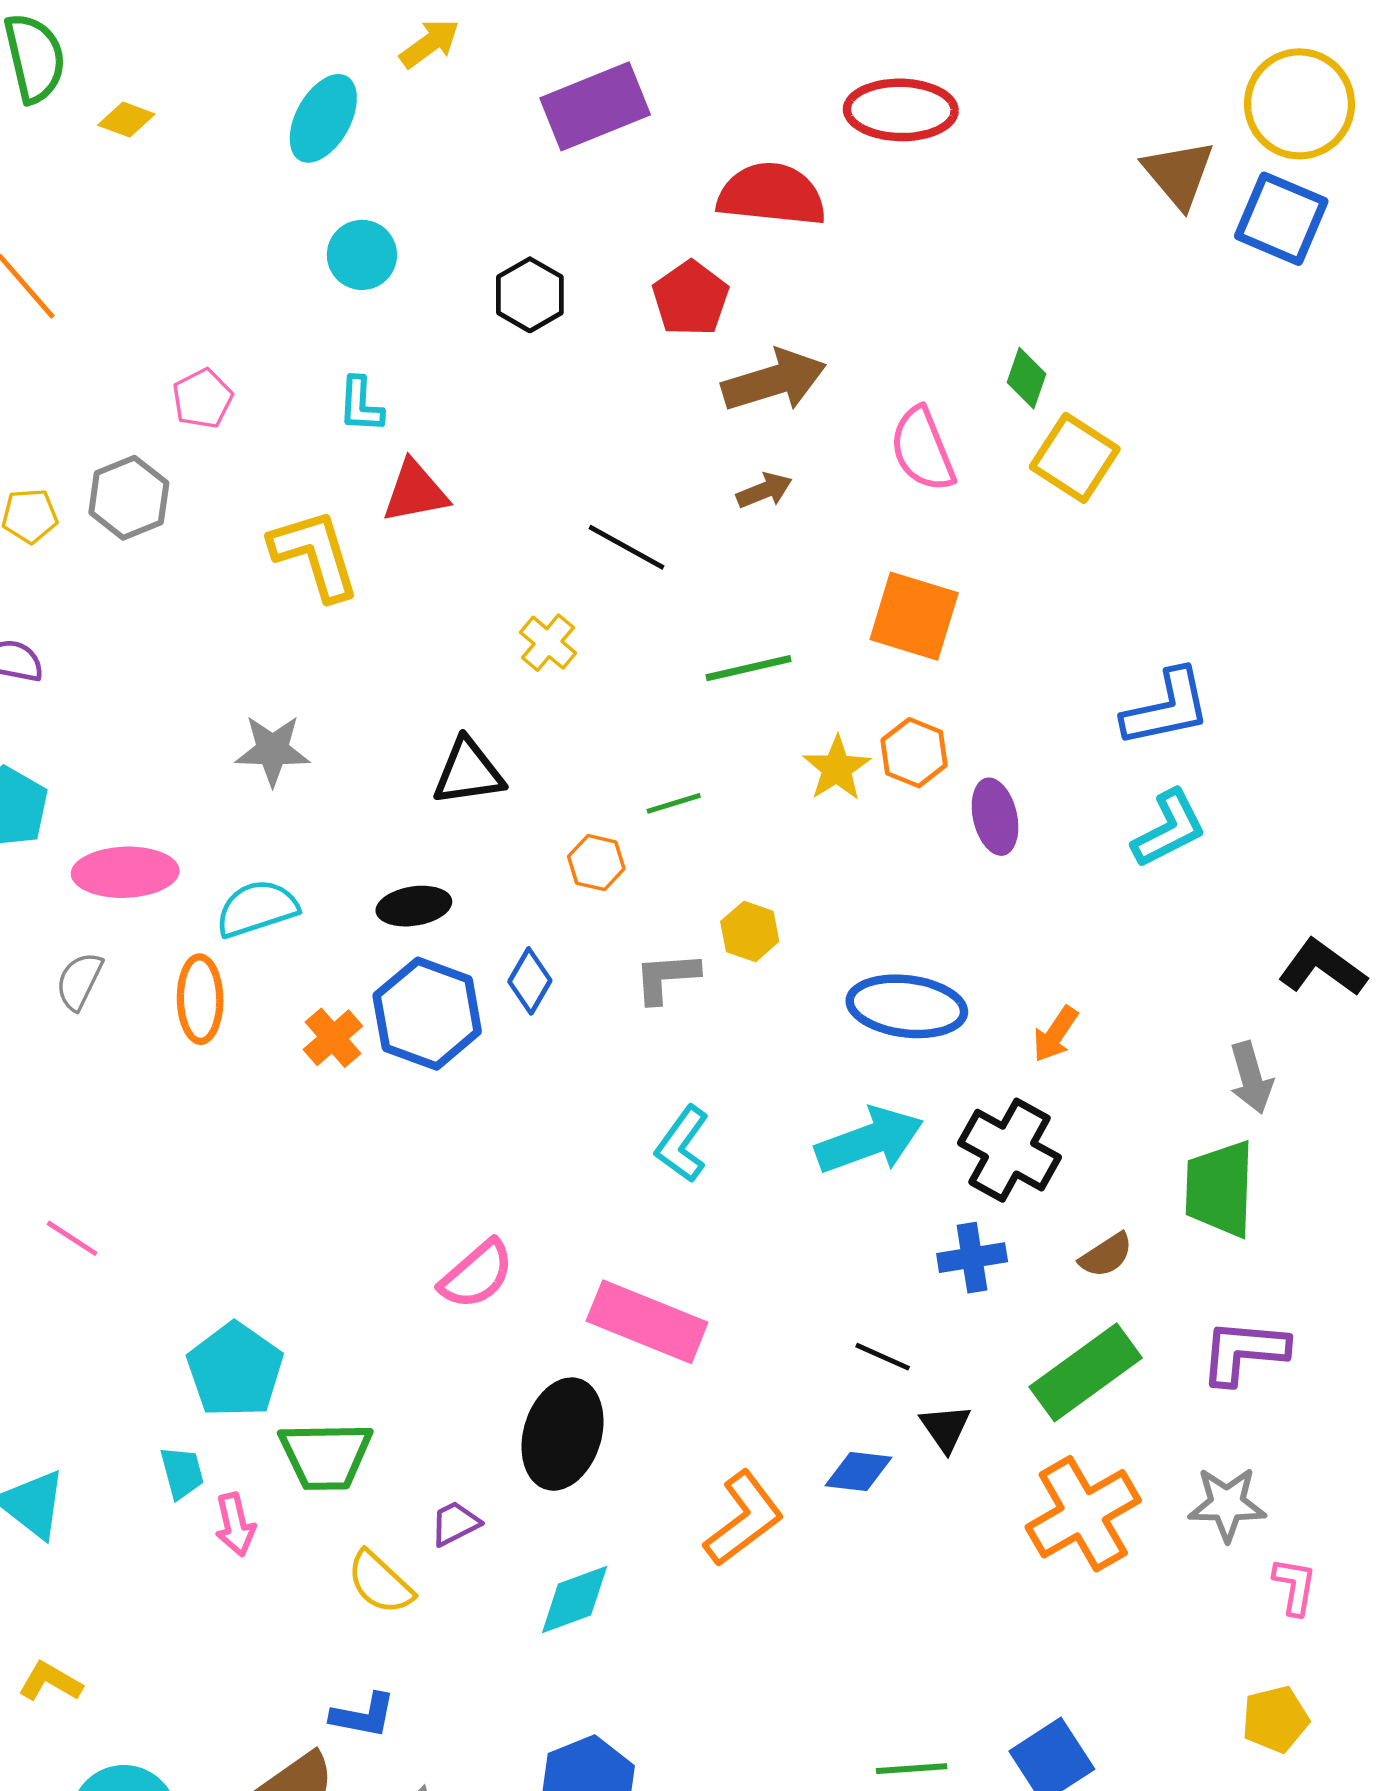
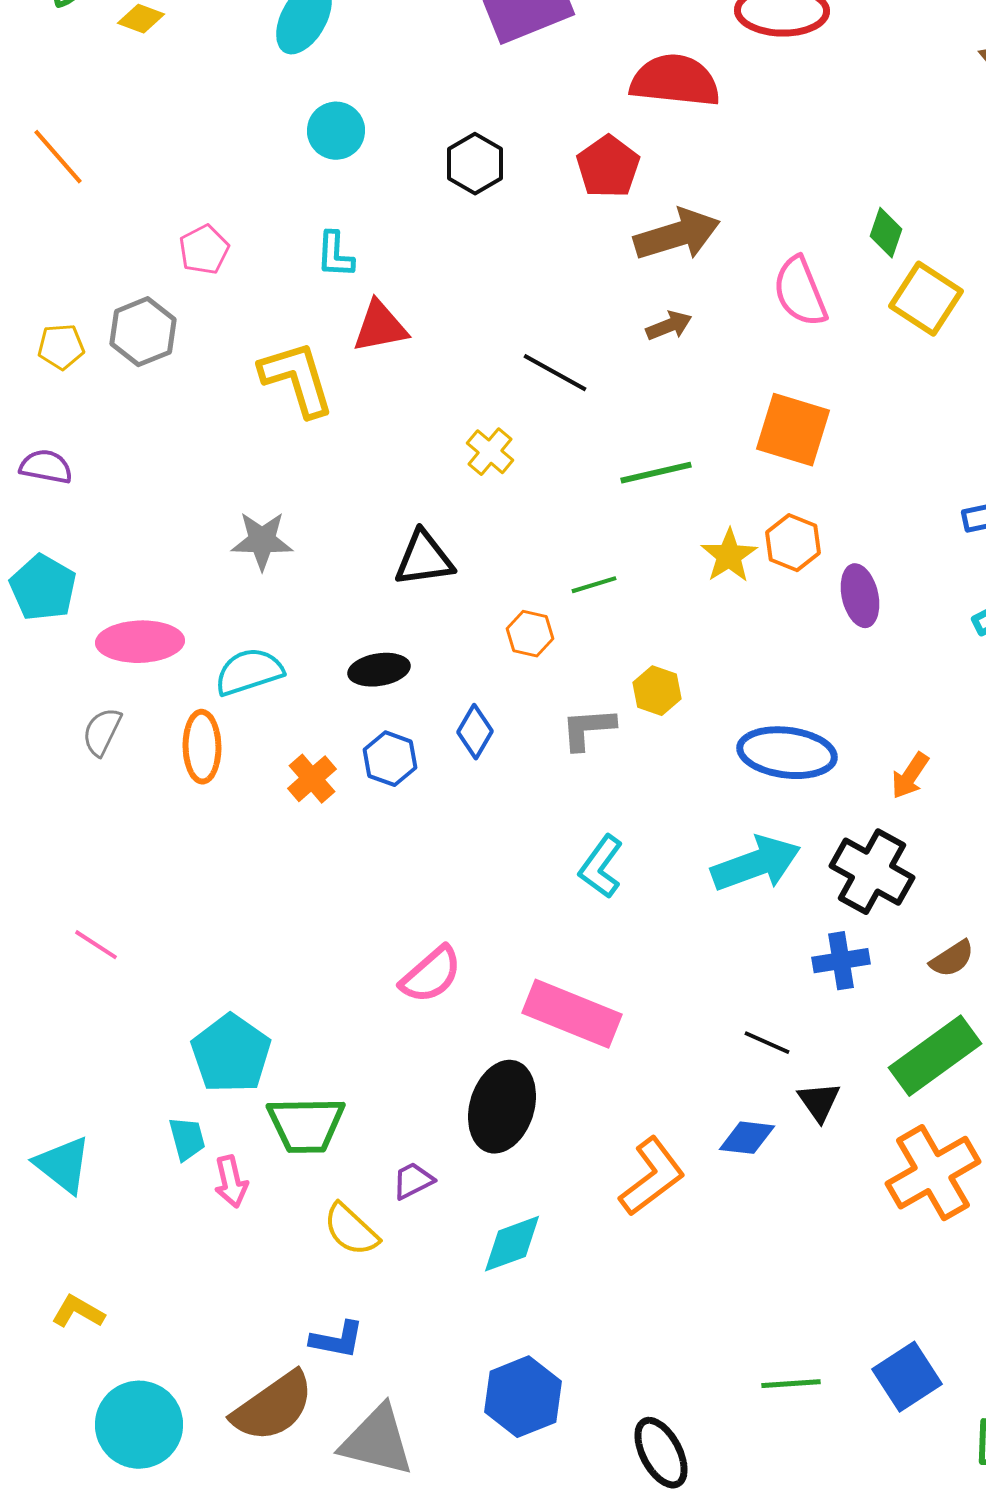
blue hexagon: (427, 1014) -> (390, 759), size x0.6

